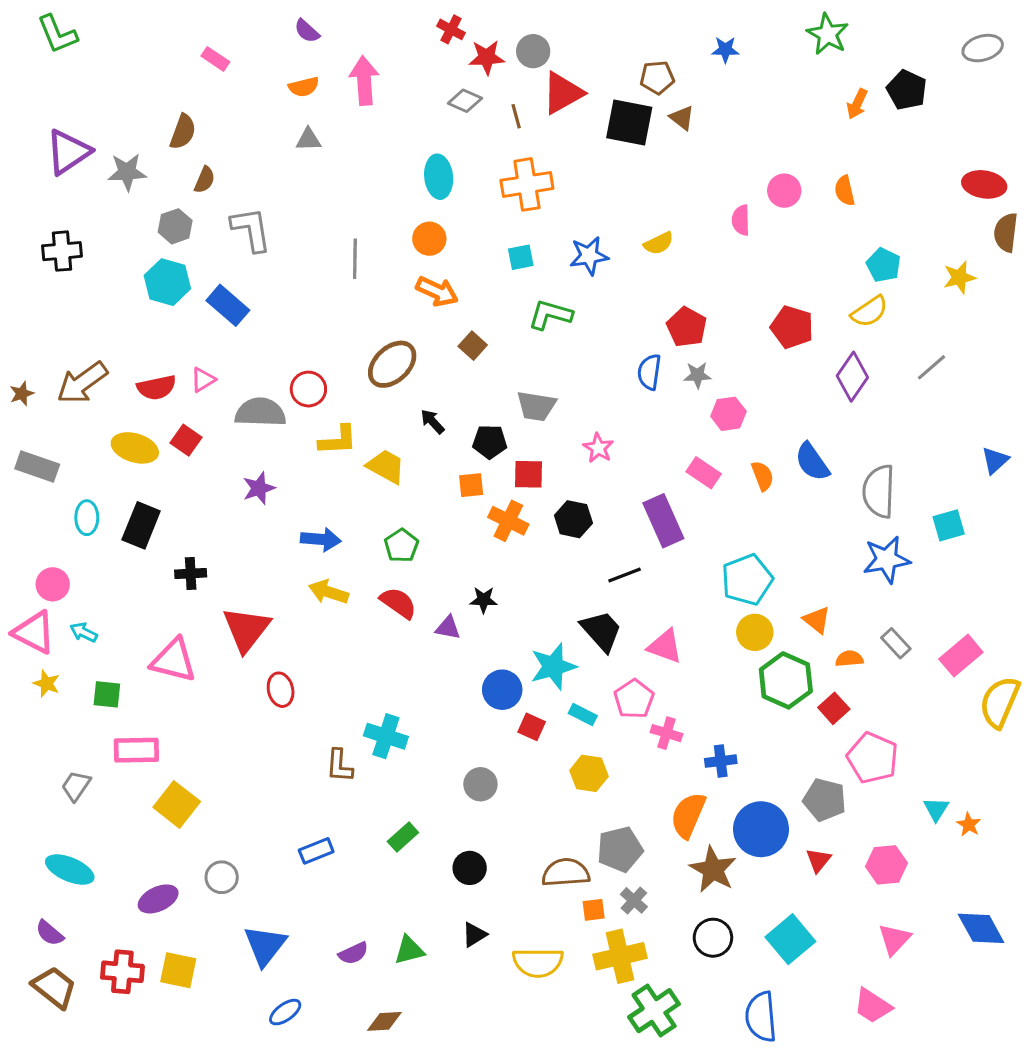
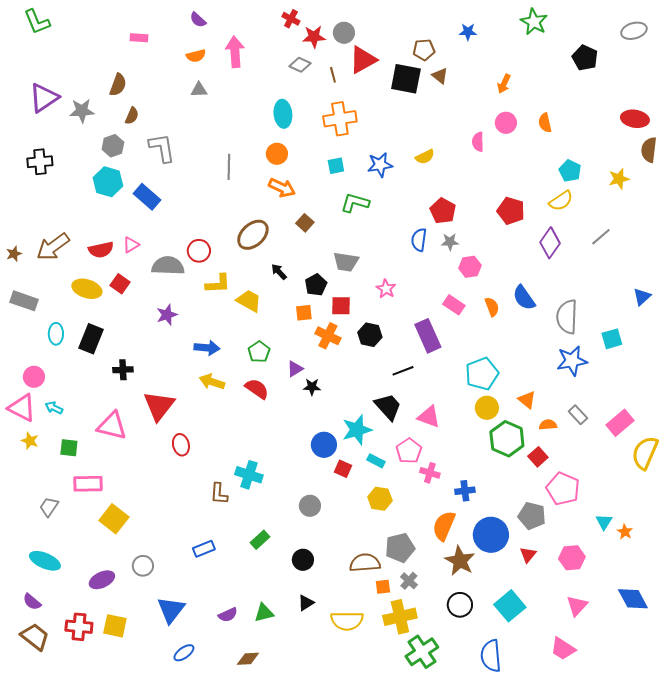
pink rectangle: (215, 59) -> (139, 38), turned -30
orange arrow: (857, 104) -> (504, 84), moved
black pentagon: (490, 442) -> (316, 285), turned -30
purple triangle: (448, 628) -> (295, 369), moved, turned -42

